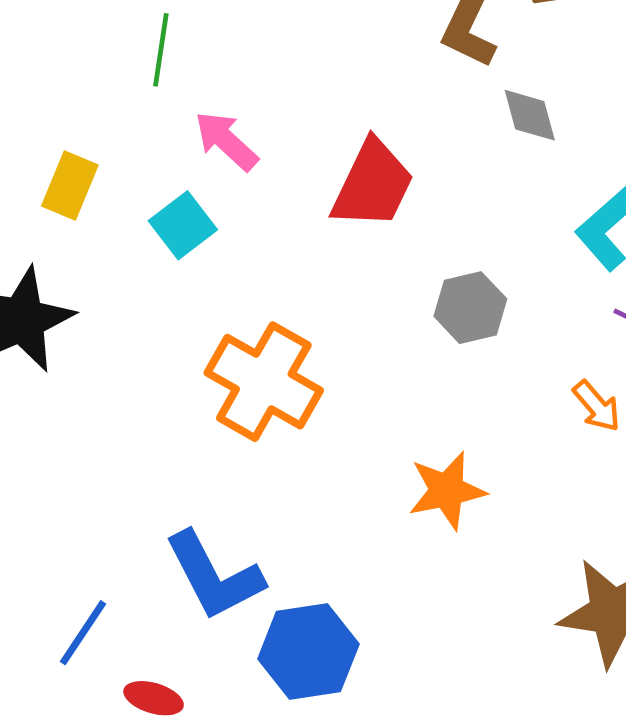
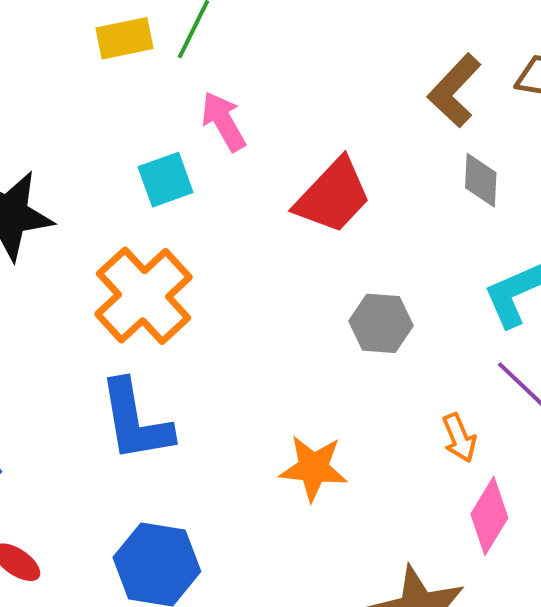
yellow rectangle: (70, 185) -> (124, 38), moved, turned 38
orange cross: (264, 382) -> (144, 296), moved
blue L-shape: (214, 576) -> (135, 421), moved

